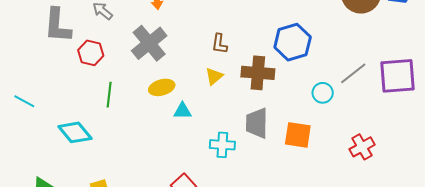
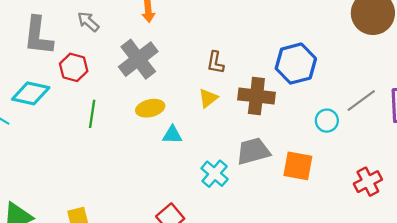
gray trapezoid: (257, 123) -> (253, 151), turned 72
cyan diamond: (75, 132) -> (31, 93), moved, turned -40
cyan cross: (222, 145) -> (215, 174), turned 35

